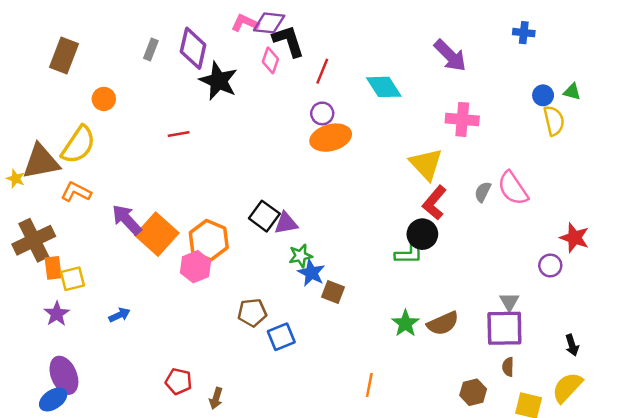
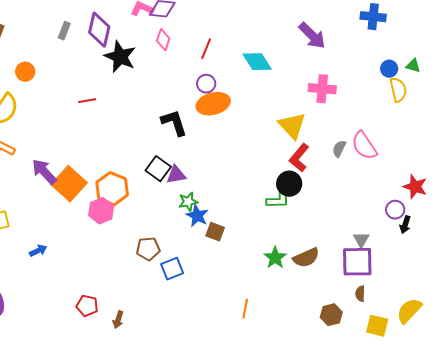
blue cross: (524, 33) -> (373, 17), size x1.4
black L-shape: (288, 41) -> (174, 123), moved
black arrow: (572, 345) -> (405, 225), moved, turned 36

